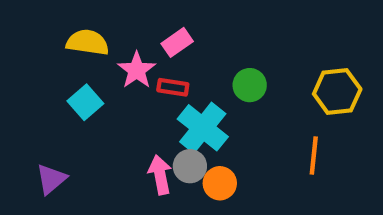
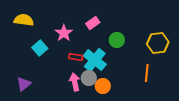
yellow semicircle: (87, 42) -> (24, 20), moved
pink rectangle: (177, 42) -> (93, 23), moved
red rectangle: (173, 87) -> (76, 57), moved

